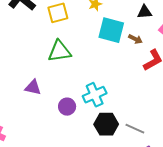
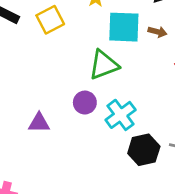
green triangle: (59, 51) -> (104, 65), moved
purple circle: (67, 107) -> (85, 103), moved

